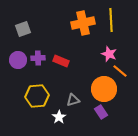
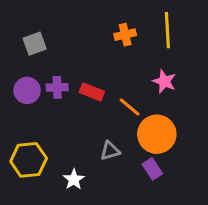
orange cross: (83, 23) -> (125, 35), size x0.6
orange line: (120, 71) -> (130, 107), moved
yellow hexagon: (37, 96) -> (29, 160), moved
white star: (59, 117) -> (74, 179), moved

